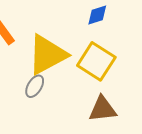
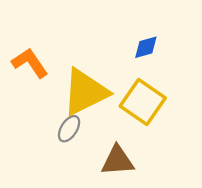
brown triangle: (103, 109) -> (118, 161), moved

